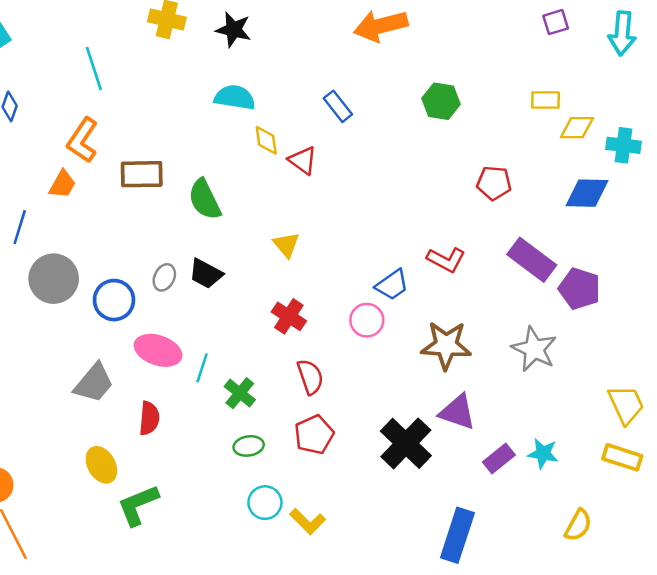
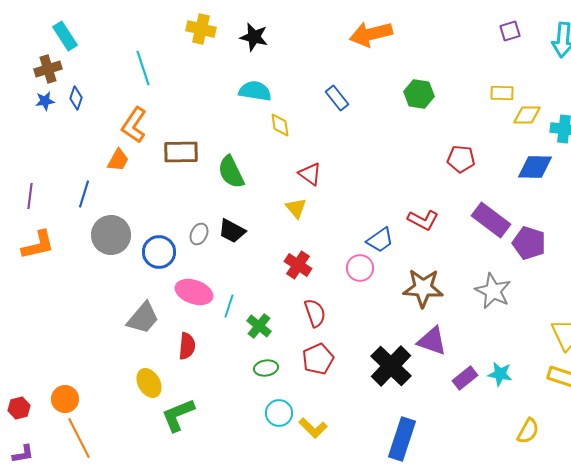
red triangle: (303, 160) -> (310, 174), moved
blue rectangle: (457, 535) -> (402, 439), moved

